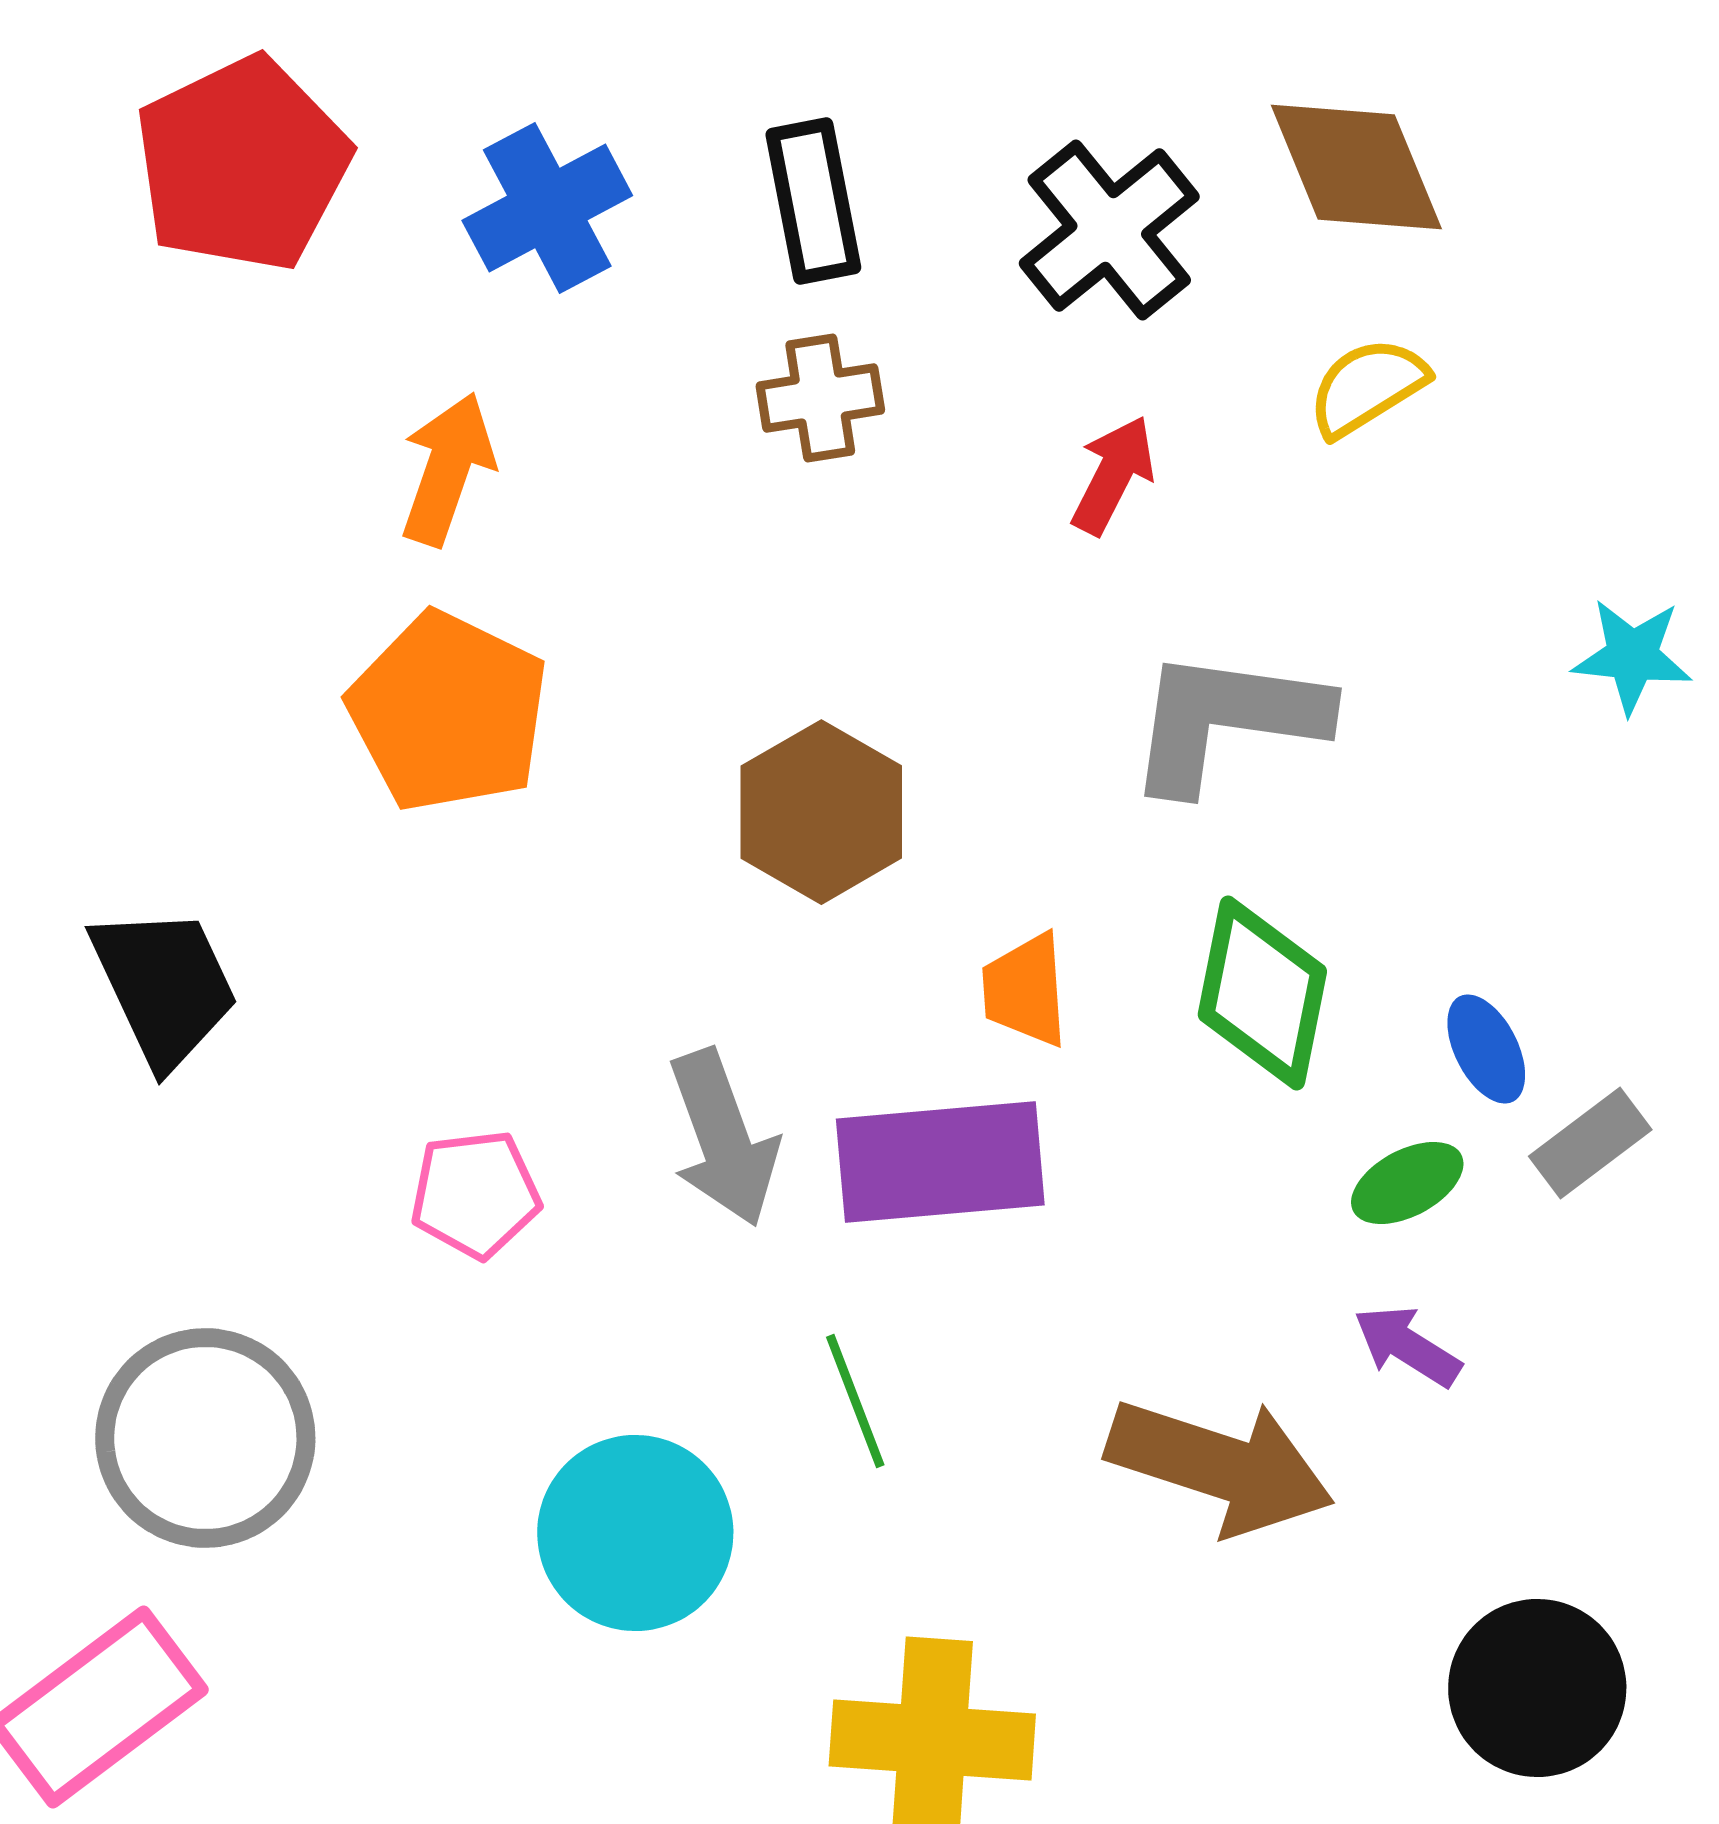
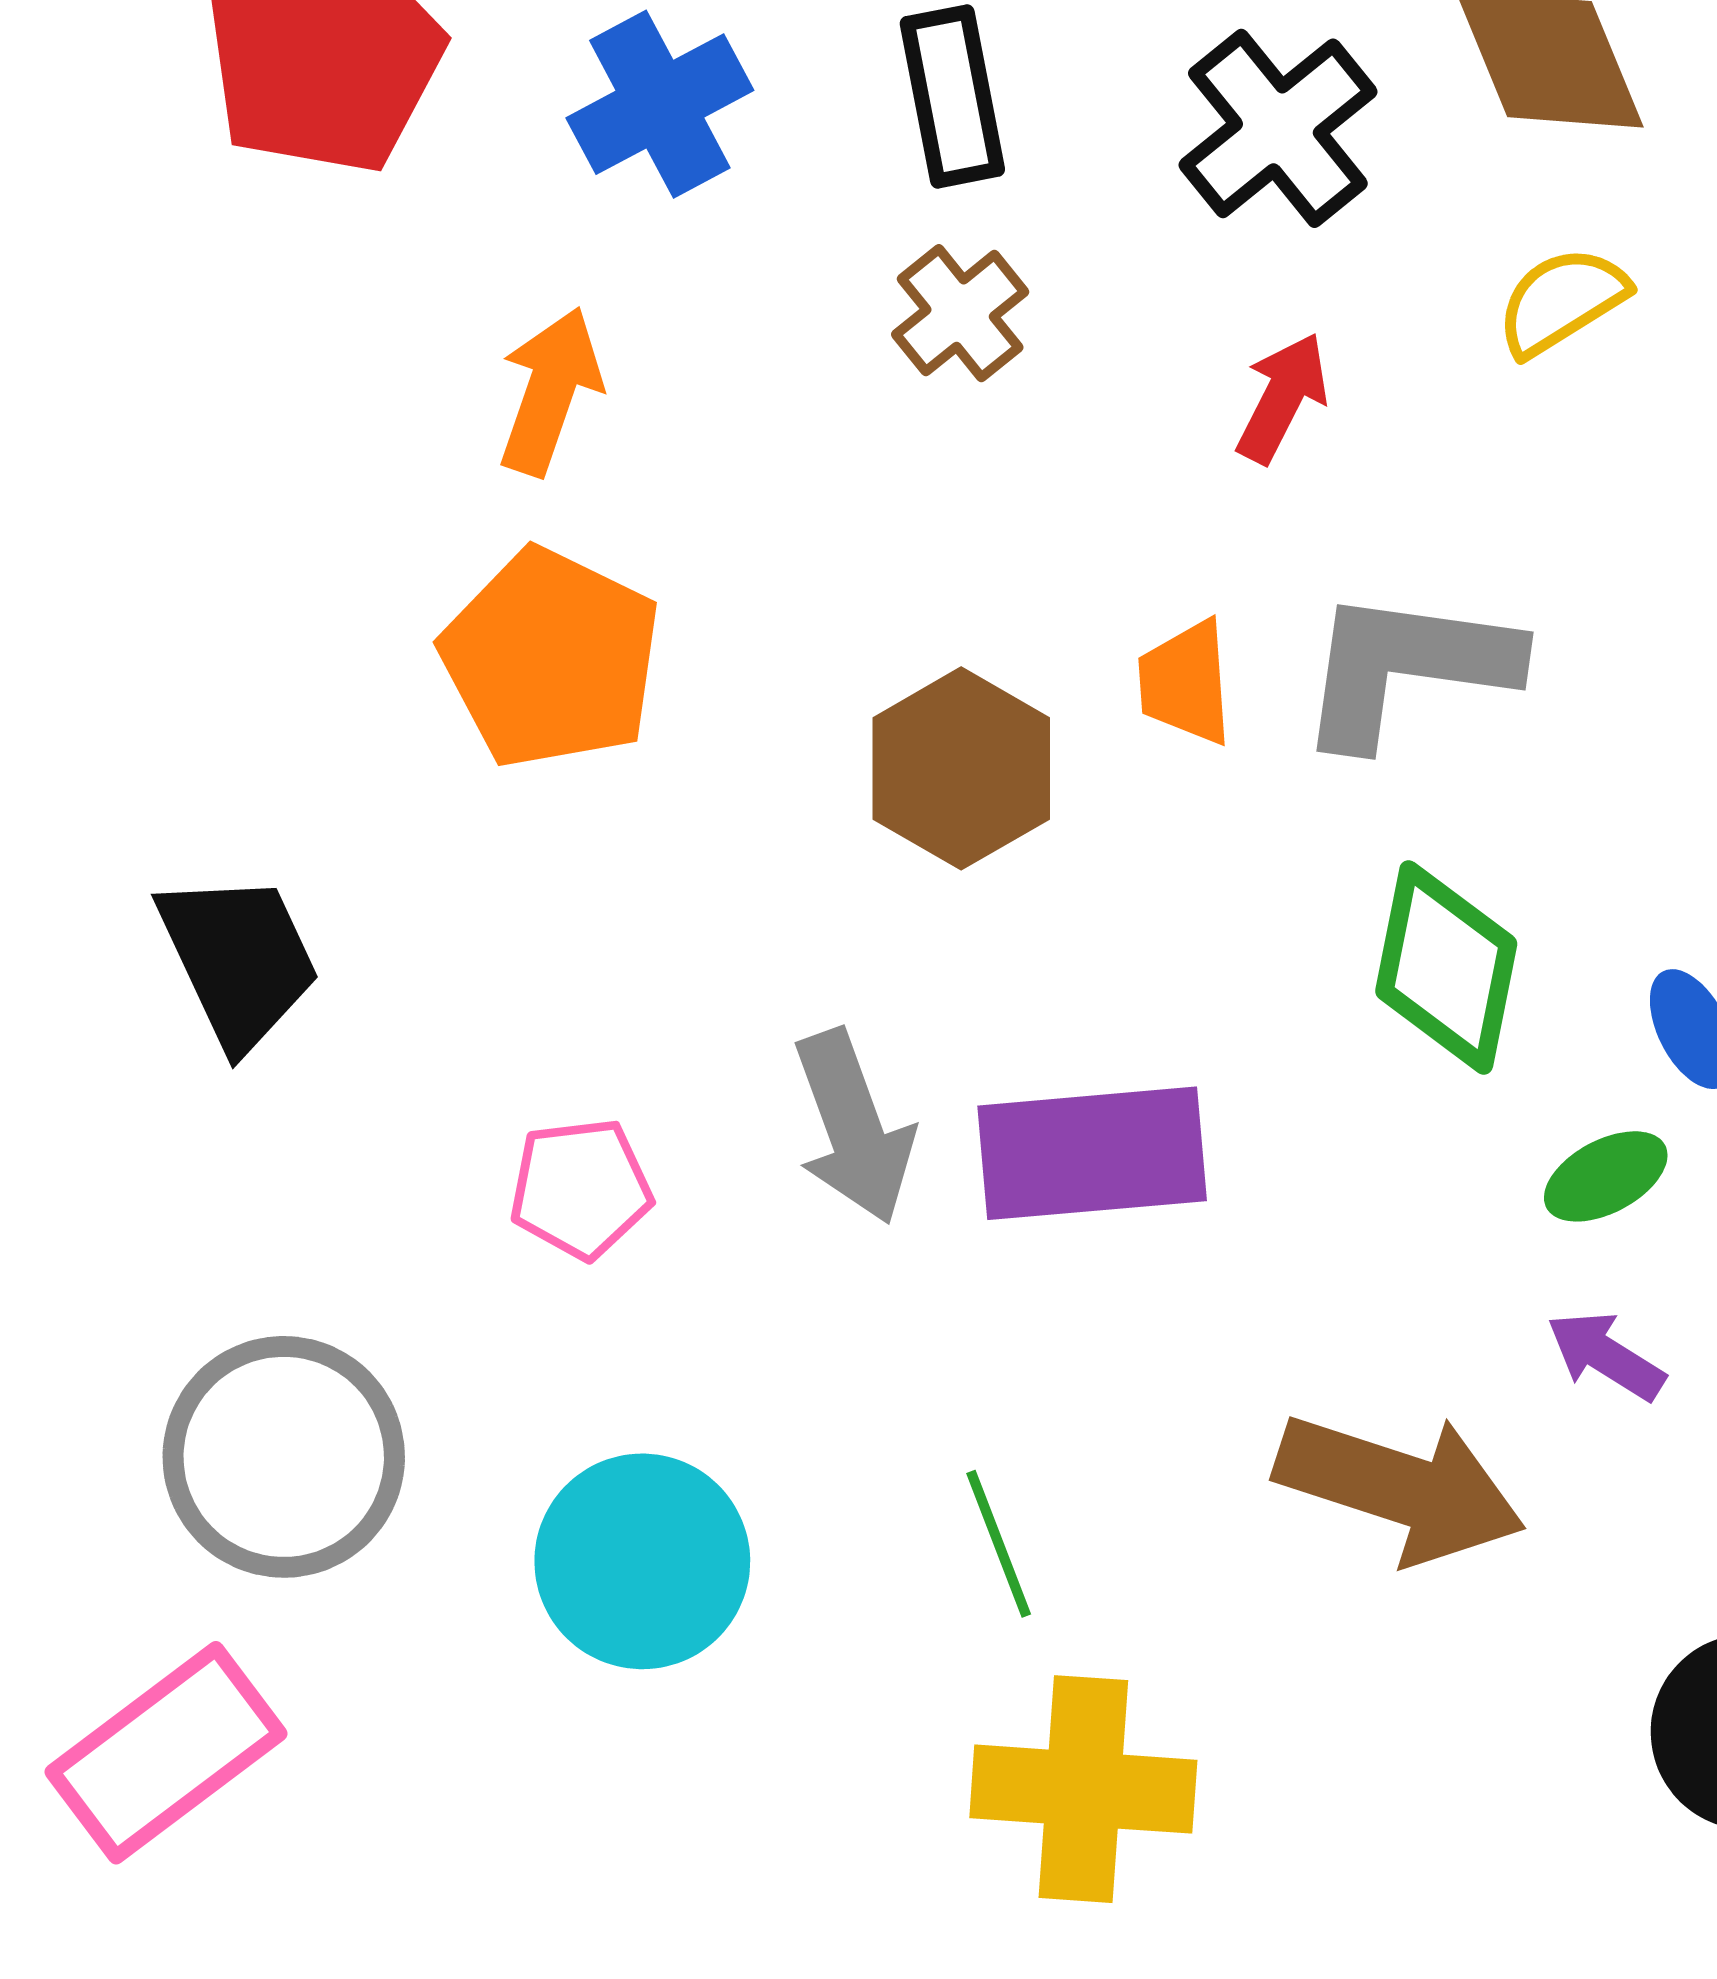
brown cross: (820, 398) -> (960, 313), turned -30
orange trapezoid: (1025, 990) -> (1186, 683), moved
green line: (855, 1401) -> (999, 1544), moved
cyan circle: (635, 1533) -> (642, 1561), moved

